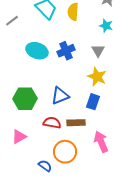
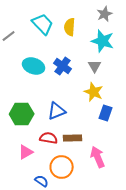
cyan star: (106, 26) -> (103, 41), size x1.6
blue cross: (66, 51) -> (63, 66), turned -30
blue rectangle: (93, 102) -> (106, 113), moved
pink triangle: (19, 137) -> (26, 152), moved

